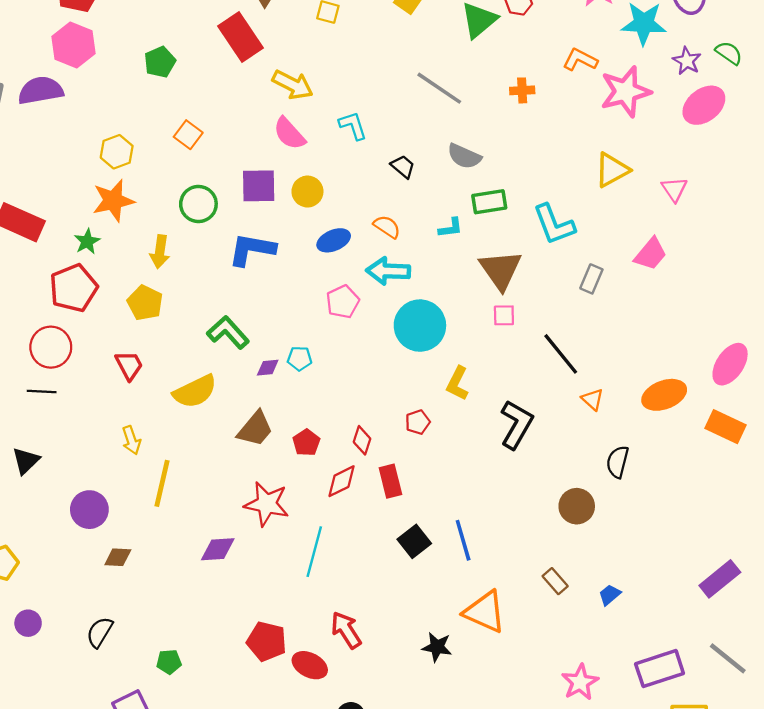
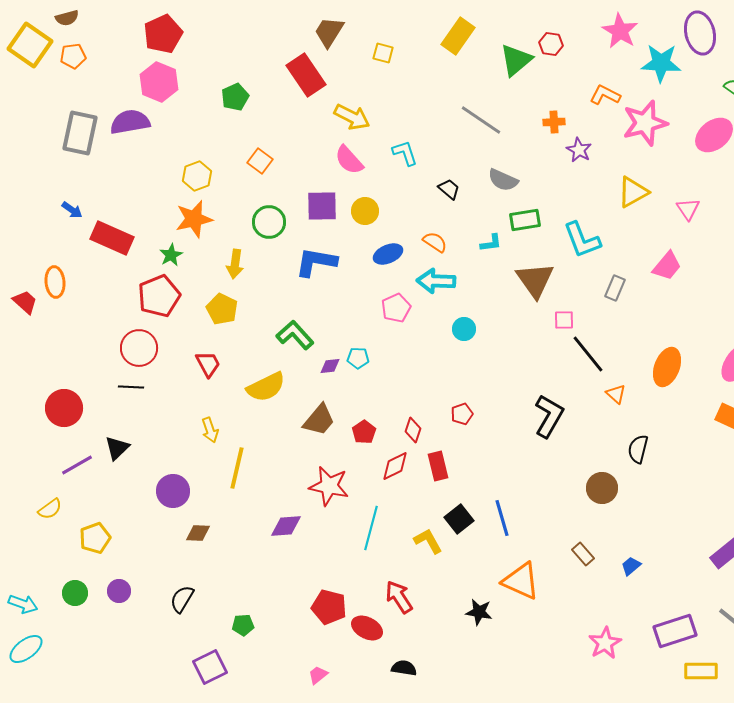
purple star: (687, 61) -> (579, 150), moved
pink square: (504, 315) -> (564, 320), moved
cyan circle: (420, 326) -> (464, 329), size x0.5
yellow L-shape: (457, 383) -> (428, 541), moved, turned 124
orange ellipse: (664, 395) -> (667, 367), moved, turned -48

